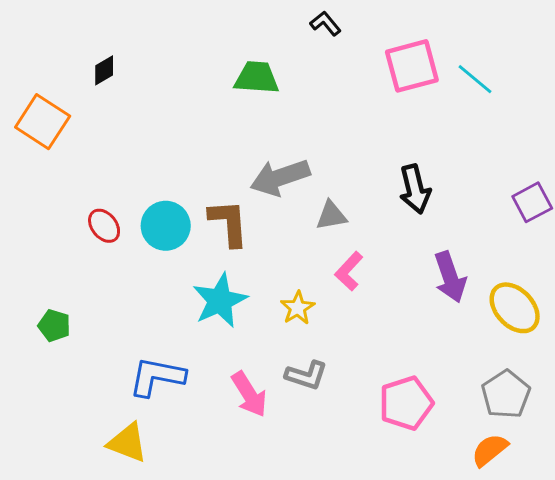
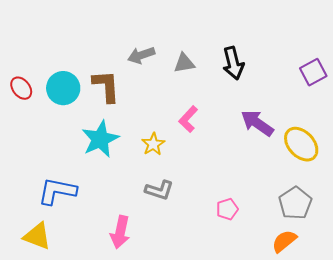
gray arrow: (280, 177) -> (141, 55), size x0.7
gray triangle: (331, 216) -> (184, 63), moved
purple arrow: (450, 277) -> (257, 123), turned 144
pink arrow: (249, 394) -> (120, 232), moved, turned 44
pink pentagon: (406, 403) -> (227, 209), size x0.6

